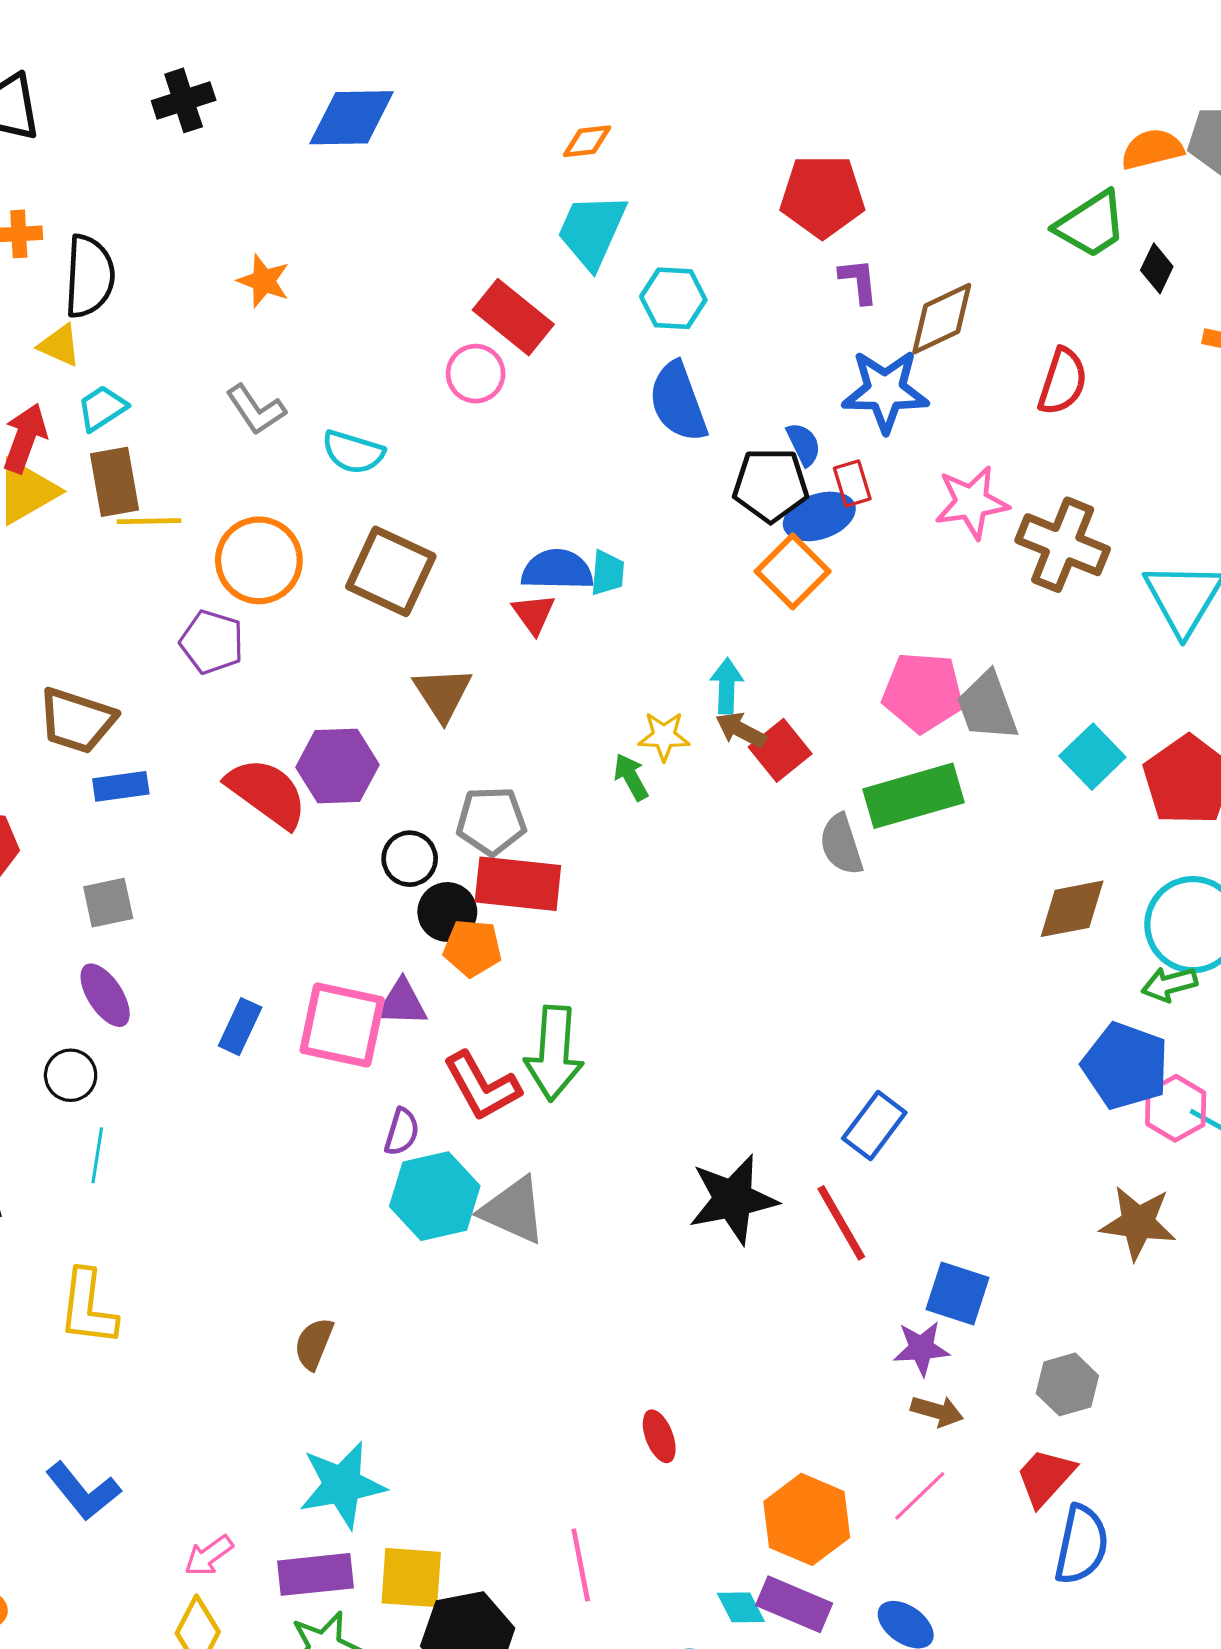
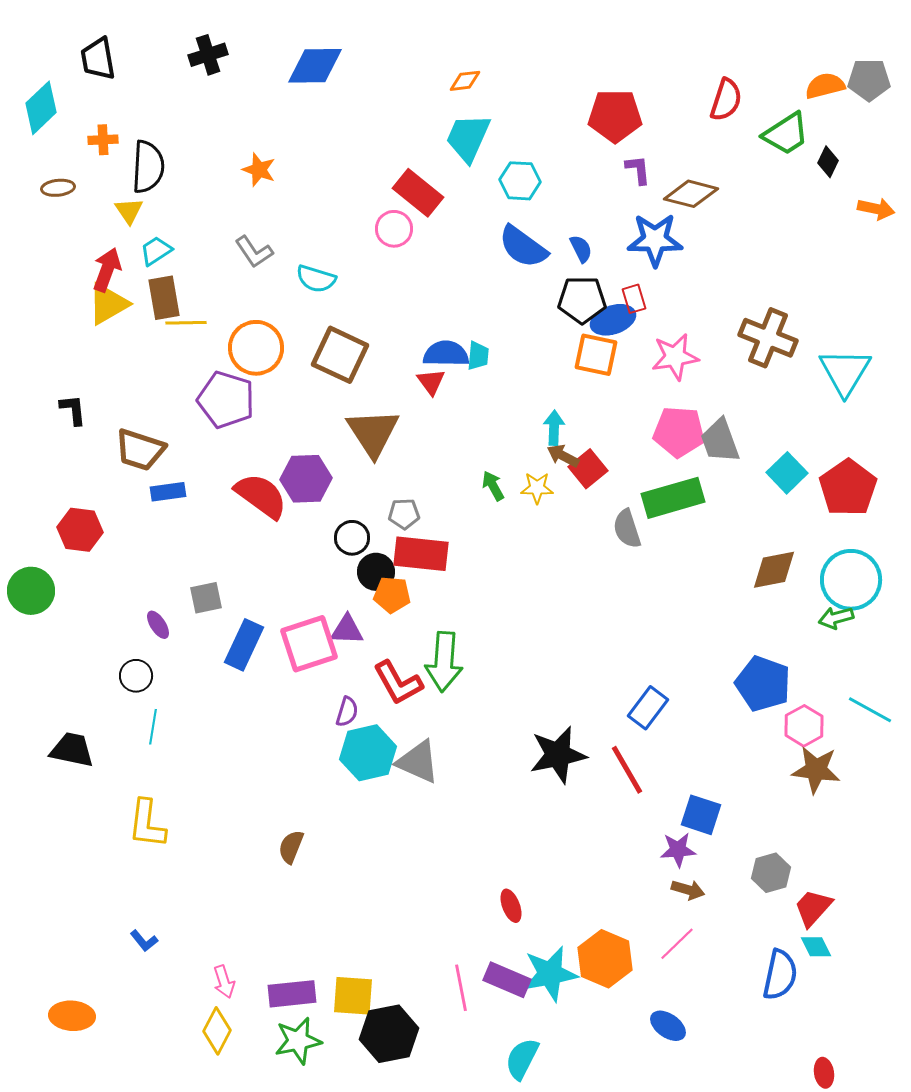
brown diamond: (942, 319) -> (691, 194), turned 40
yellow triangle: (60, 345) -> (129, 211), turned 32
red semicircle: (1063, 381) -> (726, 100), moved
blue semicircle: (678, 402) -> (523, 247), turned -34
blue semicircle: (804, 444) -> (581, 249), moved
pink star: (972, 502) -> (675, 357), moved
orange square: (793, 571) -> (596, 355), turned -33
purple pentagon: (212, 642) -> (226, 400), size x1.4
brown triangle: (443, 694) -> (373, 433), size x1.4
yellow star: (664, 736) -> (537, 488), moved
gray pentagon: (491, 821) -> (404, 514), size x0.7
gray square: (108, 903) -> (206, 598), moved
purple ellipse: (105, 995) -> (158, 625), size x0.7
pink square: (342, 1025) -> (309, 644), turned -30
blue rectangle: (240, 1027) -> (244, 645), size x1.4
blue pentagon: (1125, 1066) -> (763, 684), moved
pink hexagon: (1176, 1108) -> (804, 726), moved
red trapezoid: (1045, 1477) -> (813, 908), moved
cyan star: (342, 1485) -> (550, 974), moved
blue L-shape: (83, 1491) -> (144, 941), size x0.6
pink arrow: (209, 1556) -> (224, 982), turned -72
purple rectangle: (794, 1604) -> (507, 980), moved
cyan diamond: (741, 1607) -> (816, 947), moved

